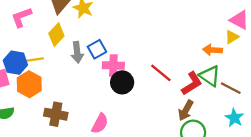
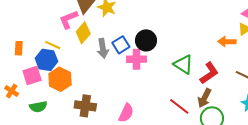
pink L-shape: (22, 17) -> (69, 19), moved
yellow line: (35, 59) -> (53, 45), moved, turned 35
red line: (161, 73) -> (179, 106), moved
green triangle: (210, 76) -> (183, 64), moved
black circle: (122, 82) -> (146, 40), moved

